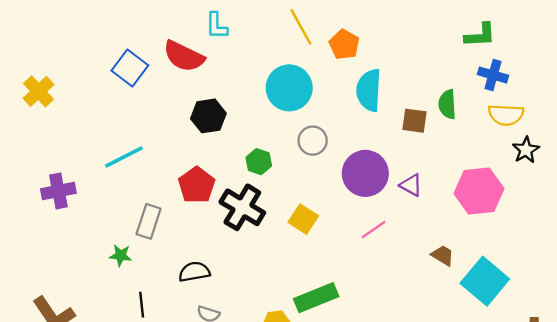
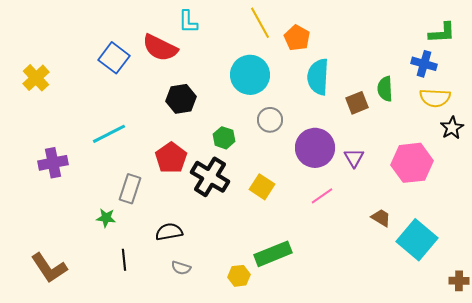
green L-shape: (480, 35) -> (442, 33), moved
brown square: (415, 121) -> (357, 103), turned -30
purple triangle: (411, 185) -> (354, 158), turned 30

